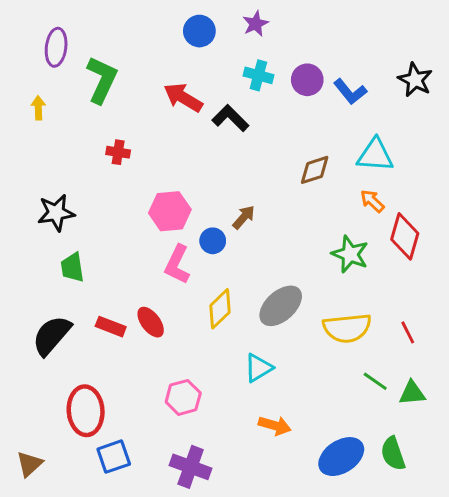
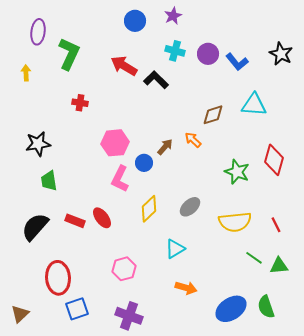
orange arrow: (372, 201) -> (193, 140), moved
gray ellipse: (281, 306) -> (190, 207), size x0.7

